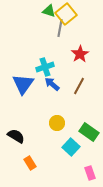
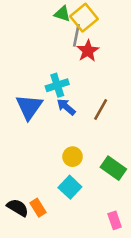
red star: (80, 54) -> (88, 51), moved
black semicircle: (16, 136) -> (18, 208), moved
cyan square: (71, 147) -> (70, 187), moved

